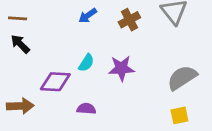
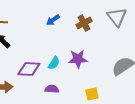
cyan semicircle: (86, 63) -> (54, 63), moved
yellow square: (179, 115) -> (92, 94), moved

